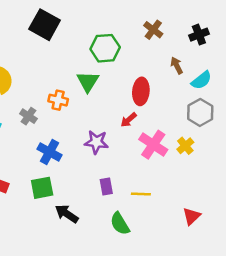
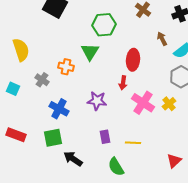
red arrow: (129, 120) -> (123, 83), turned -40

